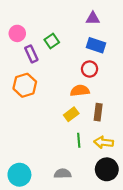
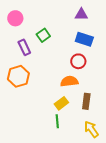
pink circle: (17, 33) -> (15, 18), moved
green line: (79, 140) -> (57, 121), moved
yellow arrow: (104, 142) -> (91, 129), turned 48

